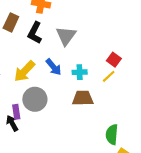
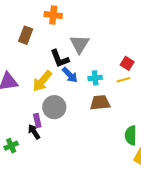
black L-shape: (35, 33) -> (60, 59), moved, turned -45
yellow line: (109, 76) -> (123, 80), turned 32

